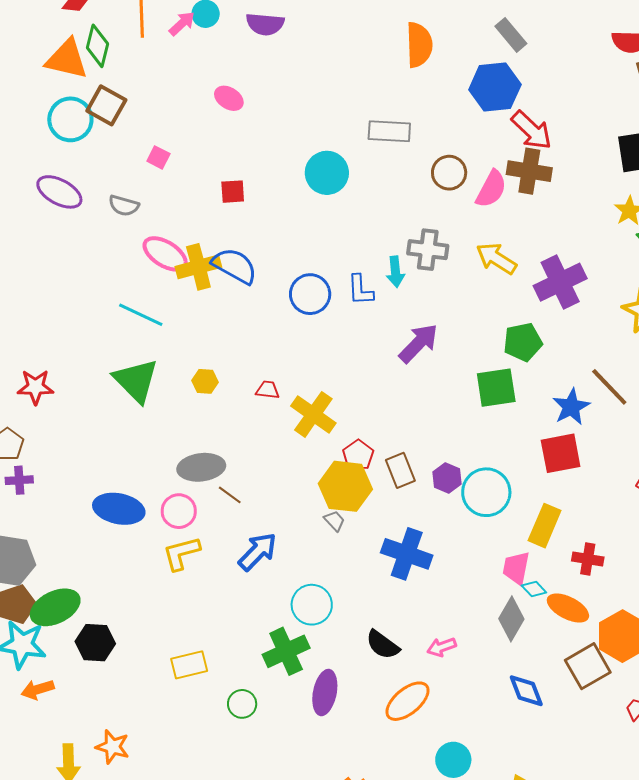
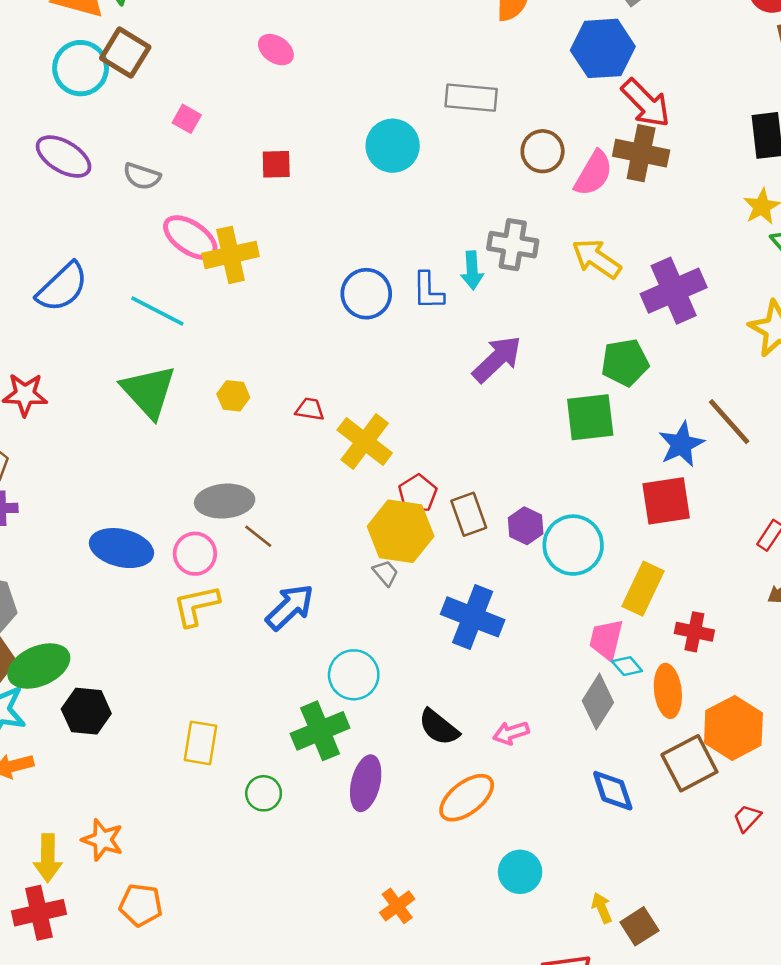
blue semicircle: (235, 266) -> (62, 287), moved, turned 105
orange ellipse: (568, 608) -> (668, 691), turned 54
yellow rectangle: (189, 665) -> (200, 743), turned -69

